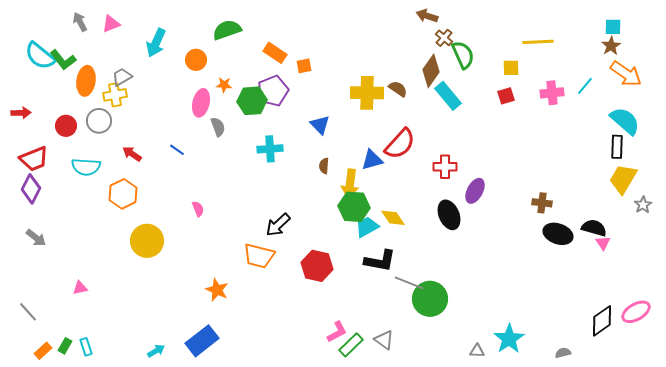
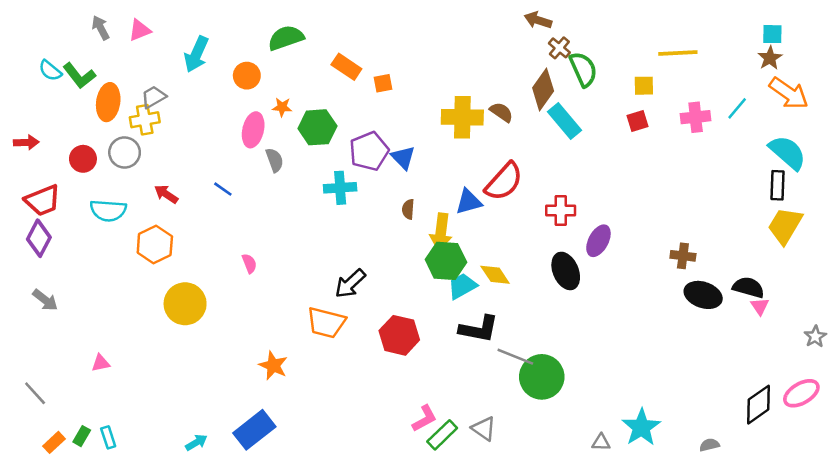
cyan semicircle: (40, 56) -> (50, 71), size x0.6
purple pentagon: (273, 91) -> (369, 151), moved
gray star: (643, 205) -> (815, 337), moved

